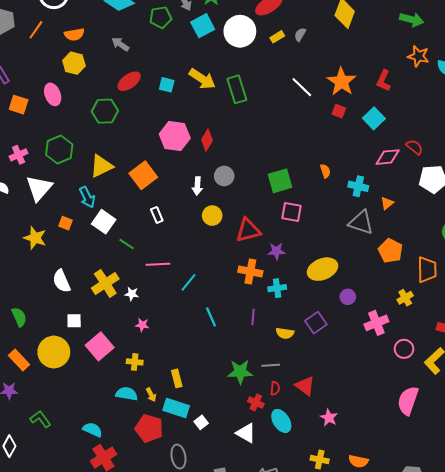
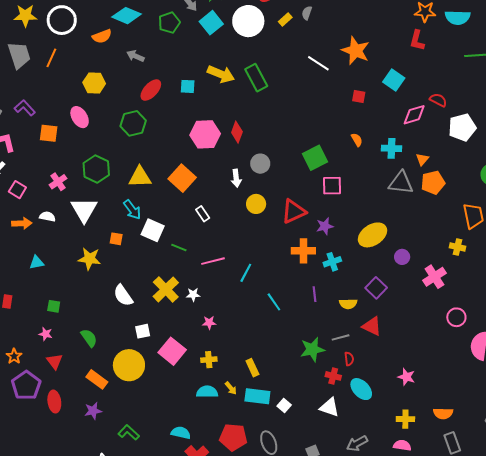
orange semicircle: (74, 34) -> (102, 36), moved
red L-shape: (384, 81) -> (417, 40), moved
red square: (339, 111) -> (359, 97), moved
yellow triangle: (101, 166) -> (140, 177), turned 35
orange pentagon: (390, 251) -> (433, 183), moved, turned -30
yellow cross: (405, 298) -> (458, 247), turned -35
pink circle: (404, 349) -> (456, 317), moved
red triangle: (305, 386) -> (372, 326), moved
red pentagon: (149, 428) -> (233, 437), moved

